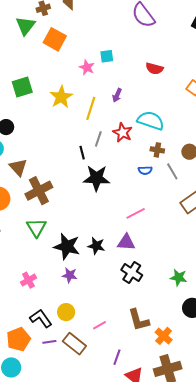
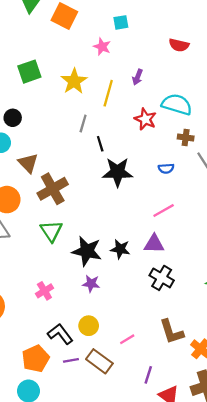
cyan square: (107, 56) -> (121, 22), moved
gray line: (98, 139) -> (83, 124), moved
blue semicircle: (145, 170) -> (166, 168), moved

